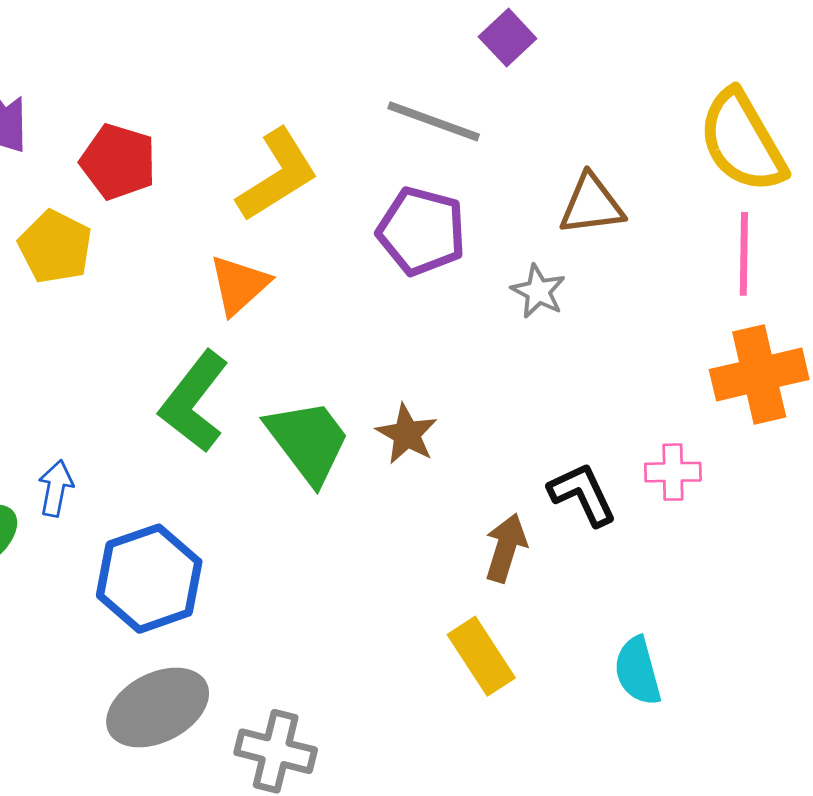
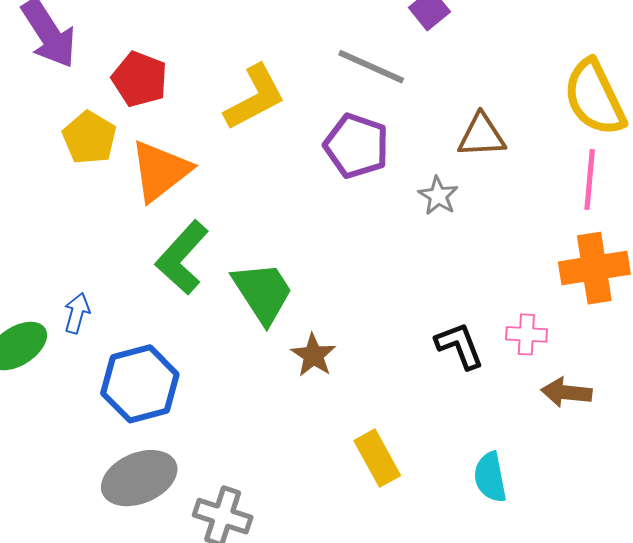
orange triangle: (239, 285) -> (160, 171), moved, size x1.4
brown star: (407, 434) -> (313, 355), moved
brown arrow: (506, 548) -> (566, 392), moved, turned -105

